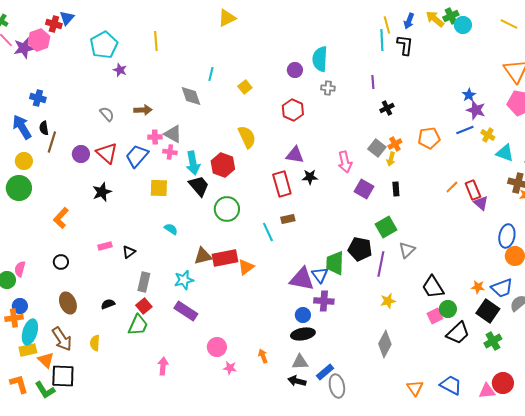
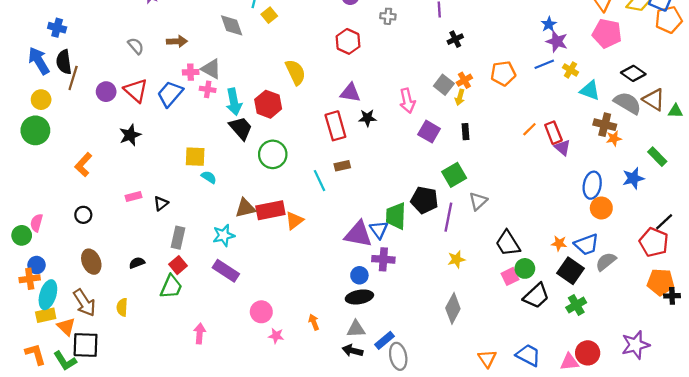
yellow square: (245, 87) -> (269, 15), moved
black semicircle: (44, 128) -> (64, 62), size x1.5
yellow square: (159, 188) -> (195, 157), moved

